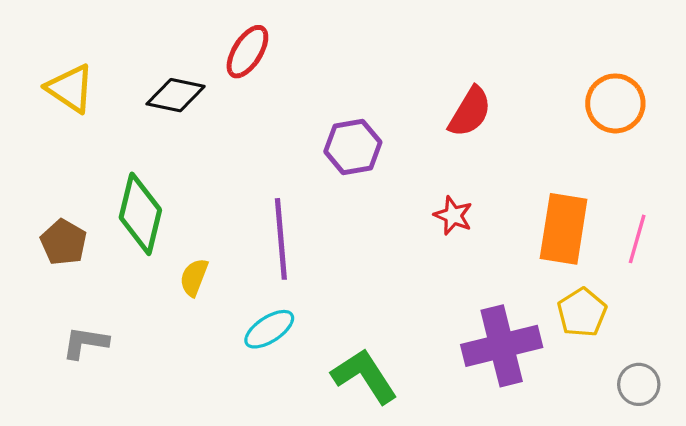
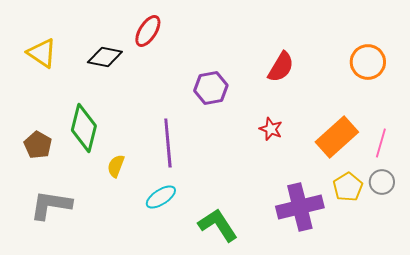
orange rectangle: (564, 229) -> (337, 137), turned 39
gray L-shape: (85, 343) -> (51, 205), size x1.5
gray circle: (639, 384) -> (382, 182), moved

